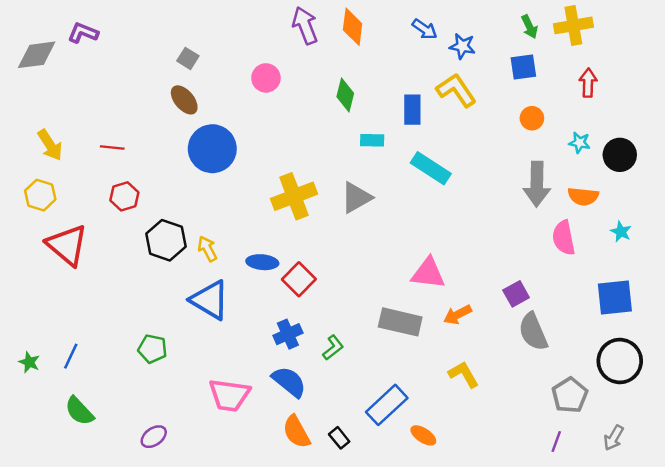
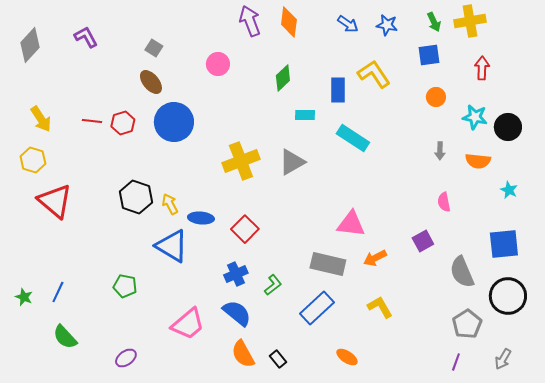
purple L-shape: (83, 33) -> (86, 37), moved, turned 40
blue star: (462, 46) -> (387, 25), moved
gray diamond: (37, 55) -> (30, 45), turned -40
green diamond: (345, 95) -> (283, 78), turned 32
cyan star: (580, 143) -> (475, 117), size x1.4
gray arrow: (537, 184) -> (440, 151), size x0.5
red hexagon: (124, 196) -> (123, 123), moved
pink semicircle: (564, 238) -> (444, 202), moved, size x0.7
blue ellipse: (262, 262) -> (201, 218), moved
gray semicircle: (533, 332) -> (462, 272), moved
pink trapezoid: (229, 395) -> (188, 324), turned -48
blue rectangle: (387, 405) -> (317, 308), moved

